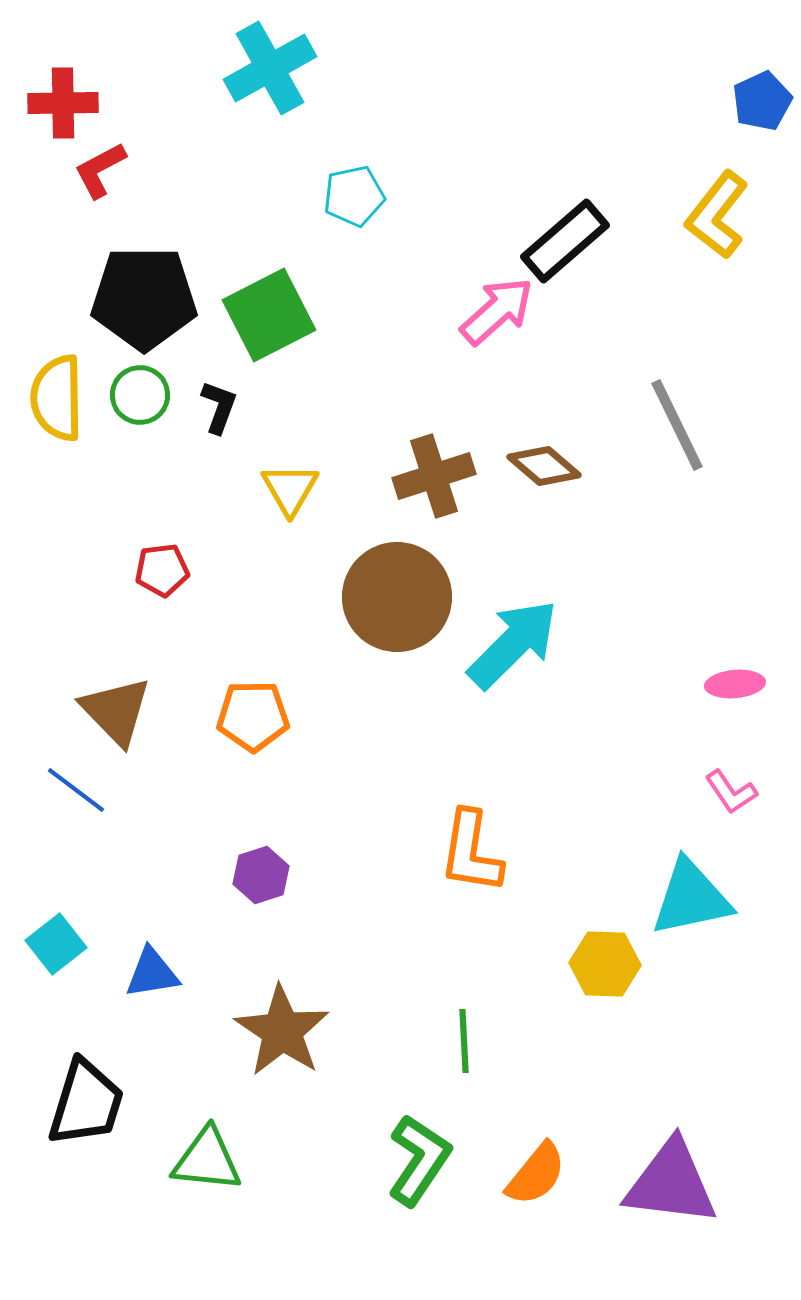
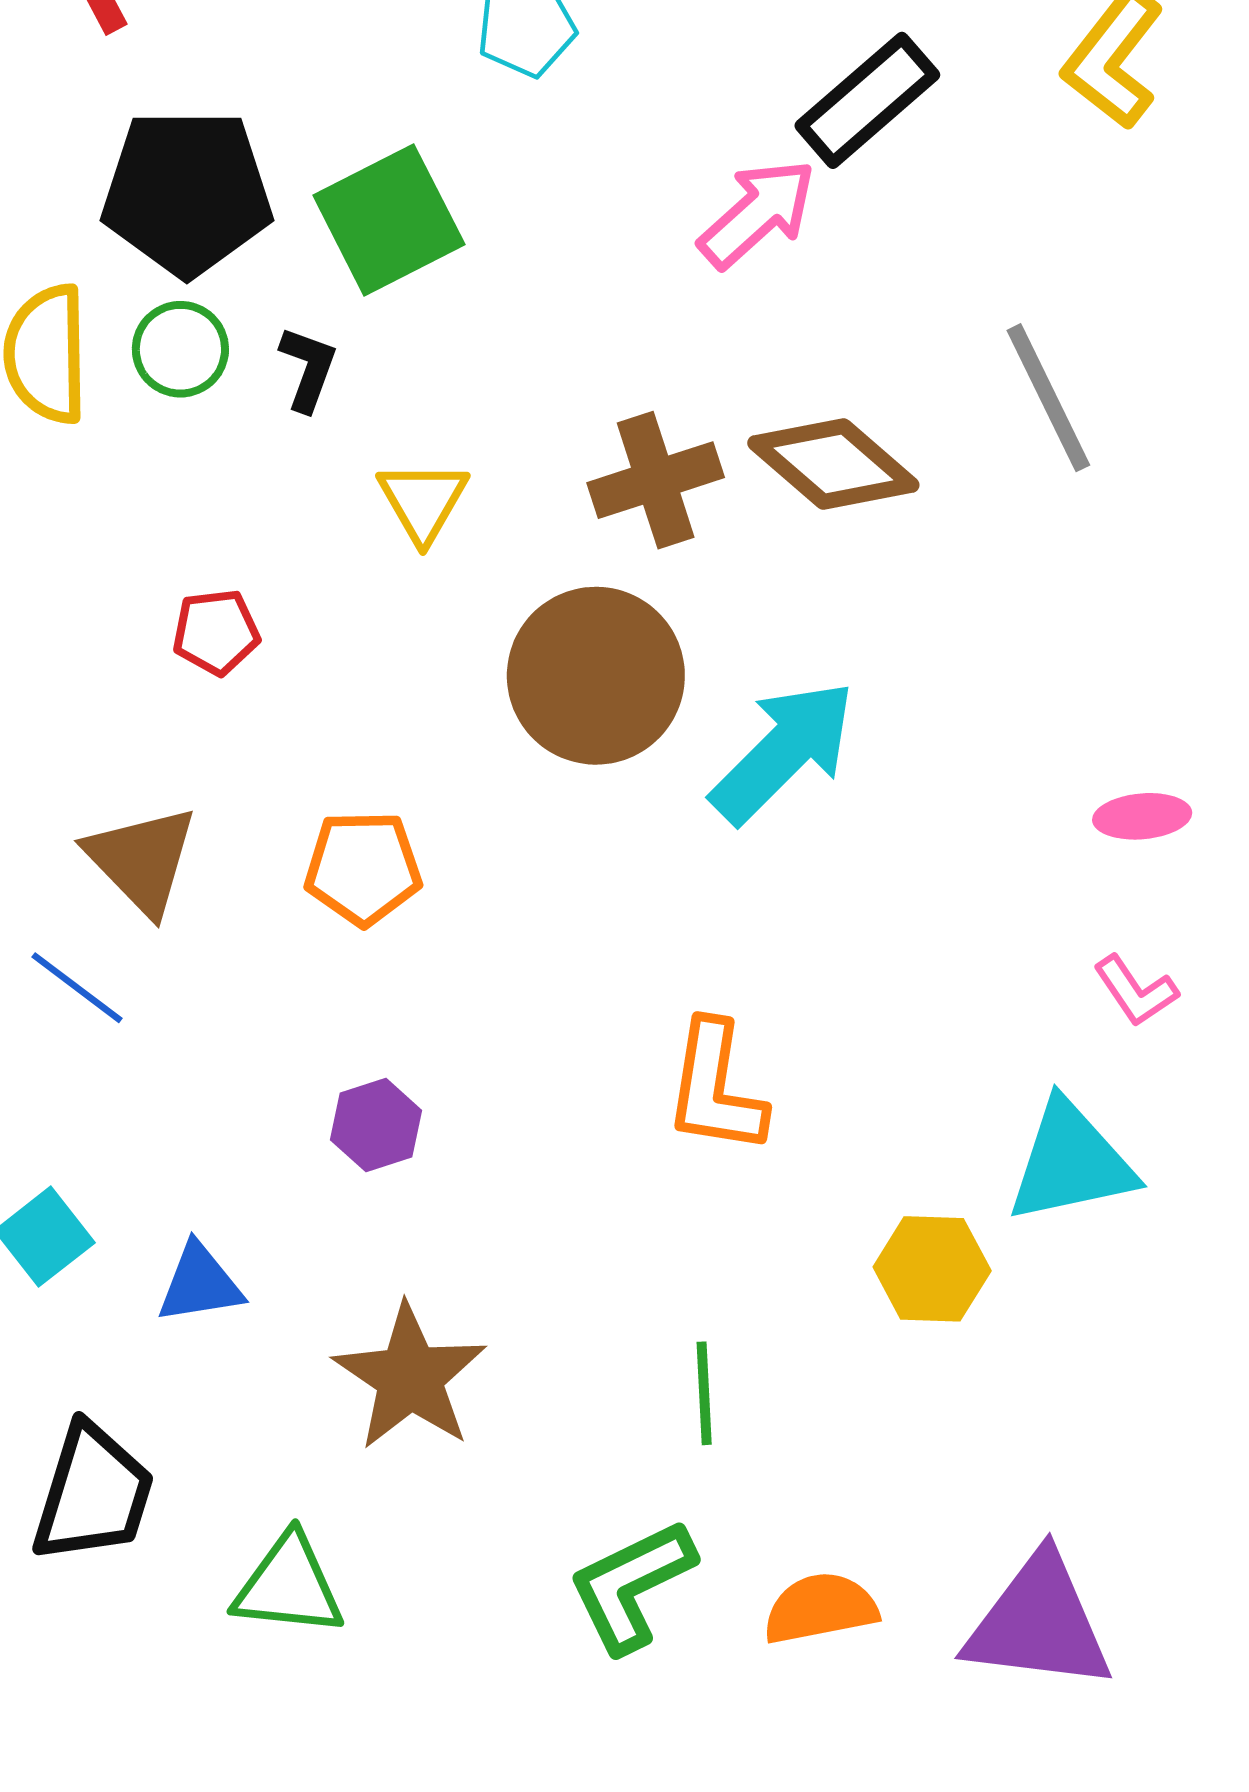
brown diamond: (544, 466) -> (833, 464), size x1.4
green L-shape: (419, 1160) -> (631, 1586), turned -150
orange semicircle: (536, 1174) -> (820, 1608), turned -140

